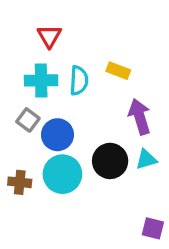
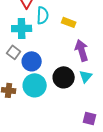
cyan semicircle: (79, 80) -> (43, 15), moved
cyan triangle: (146, 159) -> (86, 76), turned -32

